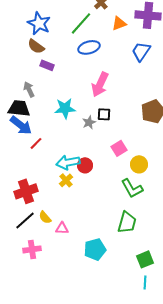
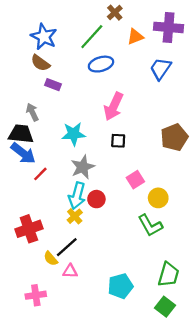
gray star: (89, 122) -> (83, 167), moved, size x1.5
cyan arrow: (68, 162) -> (77, 196), turned -65
black line: (25, 220) -> (67, 247), moved
green trapezoid: (127, 222) -> (169, 275), moved
cyan pentagon: (95, 249) -> (120, 286), moved
green square: (145, 259) -> (165, 307), turned -30

